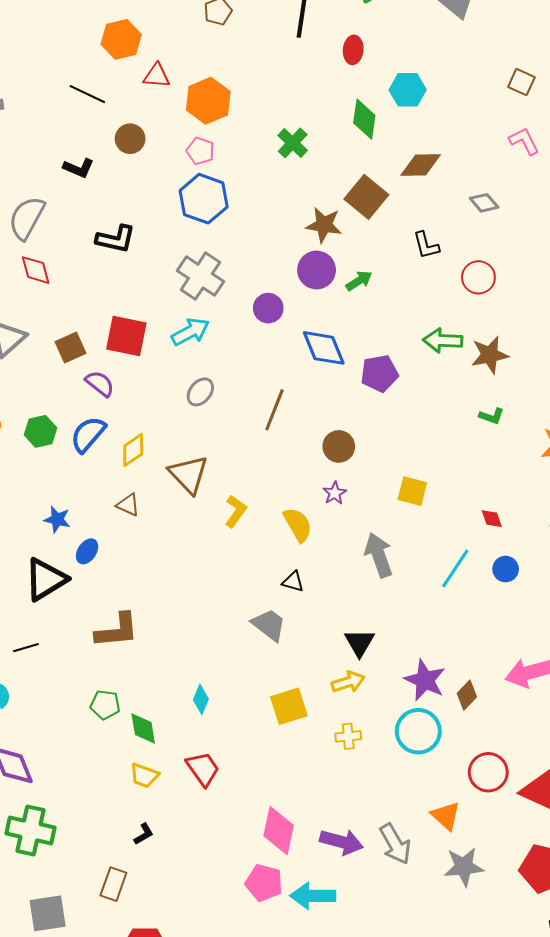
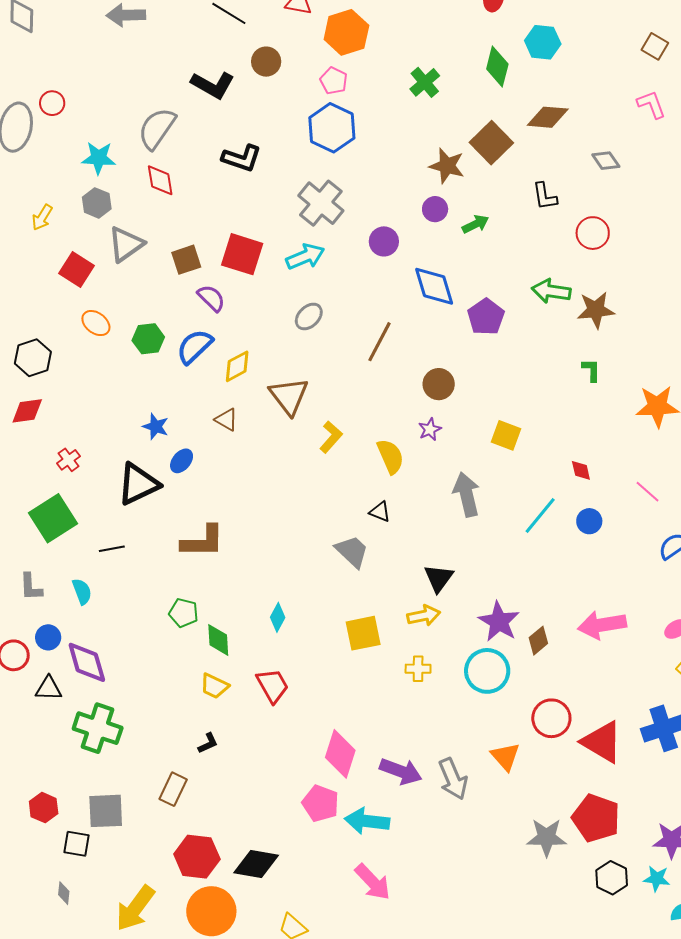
black L-shape: (79, 168) -> (213, 85), size x1.4
purple circle: (317, 270) -> (435, 209), size x0.7
purple pentagon: (379, 373) -> (486, 317), turned -30
green L-shape: (492, 416) -> (591, 370), turned -115
gray star: (464, 867) -> (547, 837), moved

